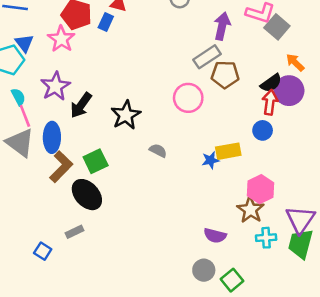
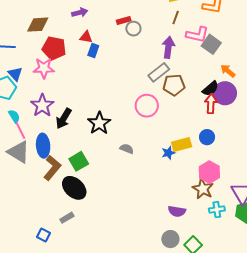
blue rectangle: (106, 22) -> (93, 50), moved
pink star: (61, 39) -> (44, 68), turned -30
blue circle: (263, 130) -> (207, 137), moved

